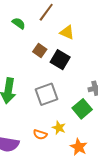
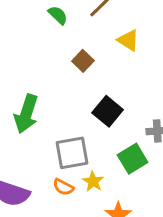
black square: (60, 60) -> (108, 111), moved
gray square: (47, 94) -> (72, 153), moved

